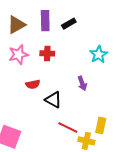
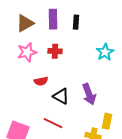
black rectangle: (69, 24) -> (76, 22), turned -56
purple arrow: (82, 83) -> (89, 94), moved, size x1.5
red line: (68, 127) -> (53, 123), moved

